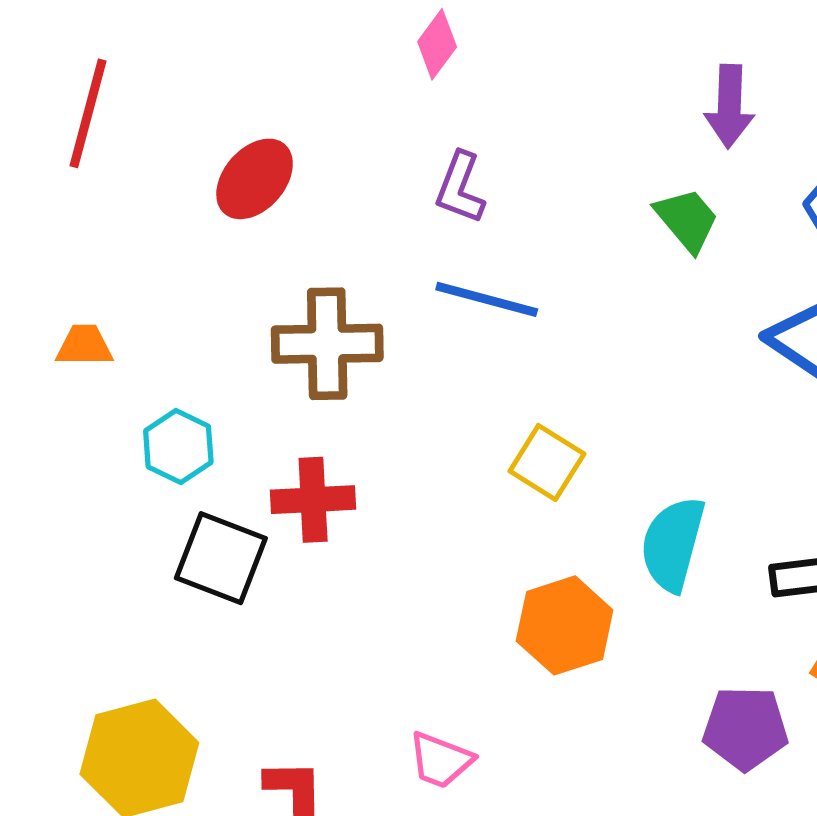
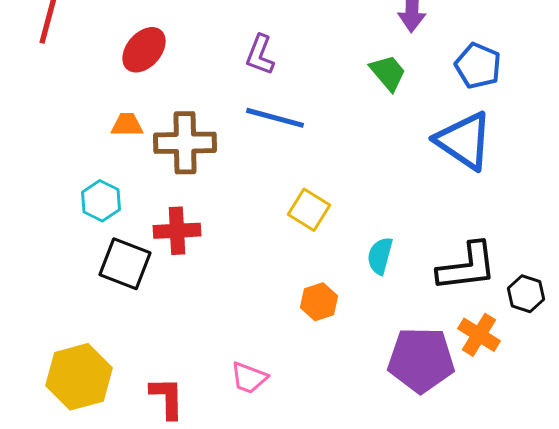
orange trapezoid: (84, 346) -> (127, 125), moved
cyan semicircle: (673, 544) -> (380, 256), size x0.7
orange hexagon: (565, 625) -> (319, 302), size x0.7
purple pentagon: (745, 728) -> (421, 360), size x1.4

